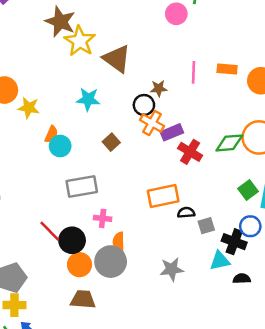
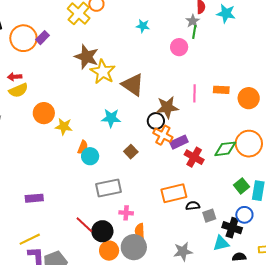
brown star: (159, 88) -> (167, 107), size x1.6

